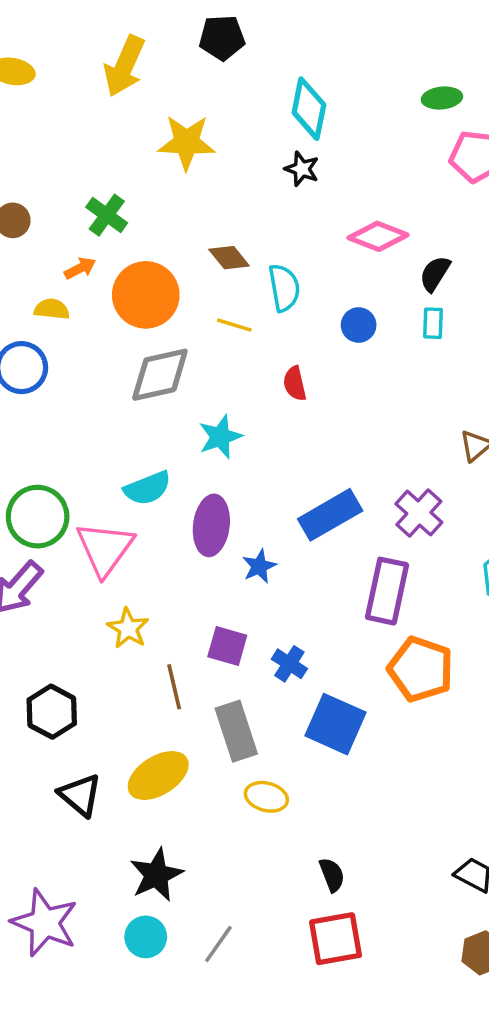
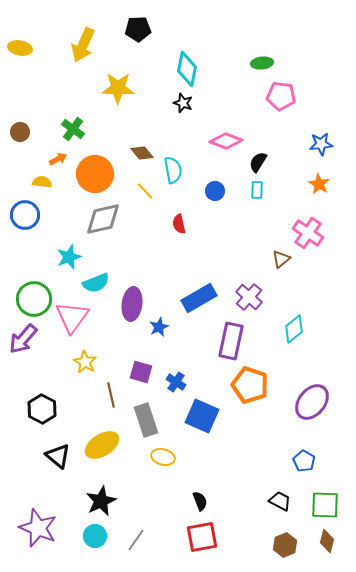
yellow line: (234, 325) -> (145, 191), turned 30
cyan star: (220, 437) -> (69, 257), moved

